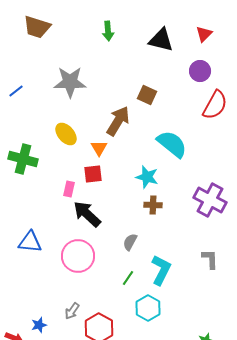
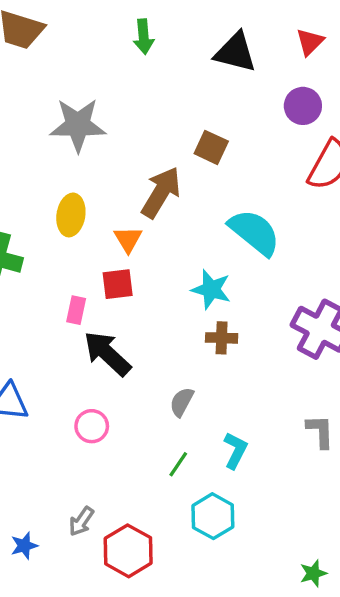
yellow ellipse: (66, 134) -> (71, 215), turned 50
pink circle: (78, 256) -> (92, 426), size x0.6
cyan L-shape: (161, 270) -> (235, 450), size x0.7

